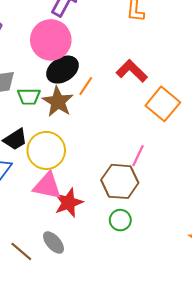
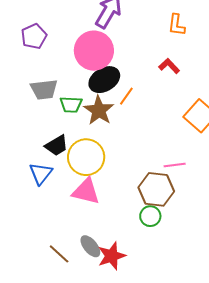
red L-shape: (132, 71) -> (169, 66), moved, size x0.7
pink line: (138, 156) -> (175, 165), turned 55
red star: (69, 203) -> (112, 256), moved
green circle: (120, 220) -> (150, 216), moved

